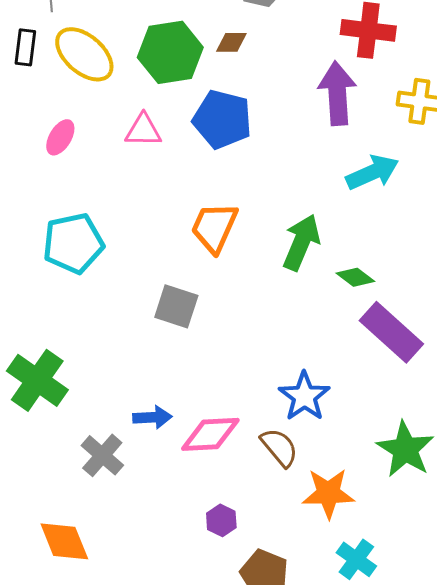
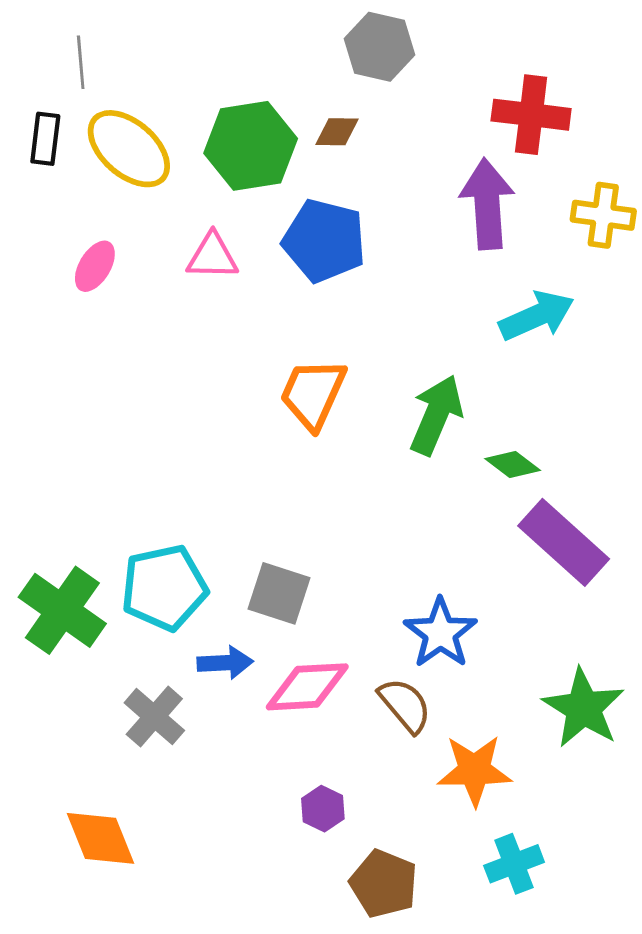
cyan pentagon: (73, 243) -> (164, 588), moved
gray square: (176, 306) -> (279, 593), moved
cyan cross: (356, 559) -> (514, 864), turned 33

